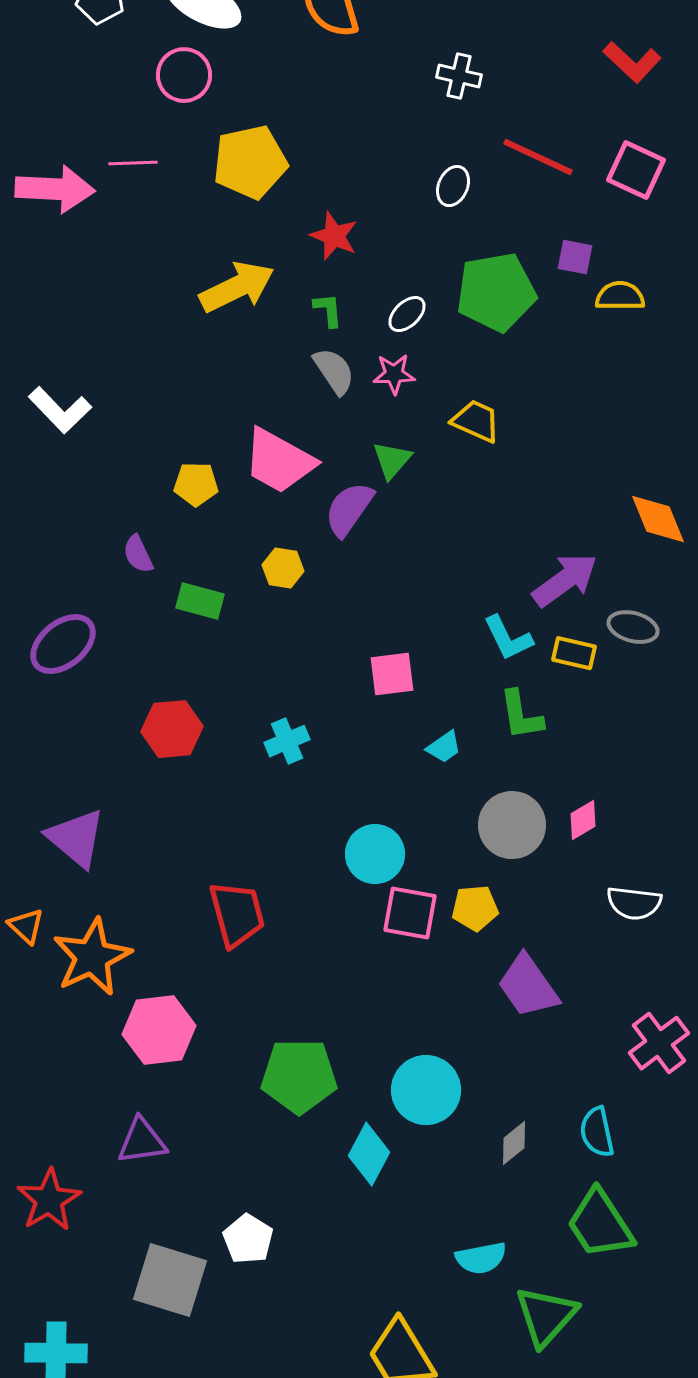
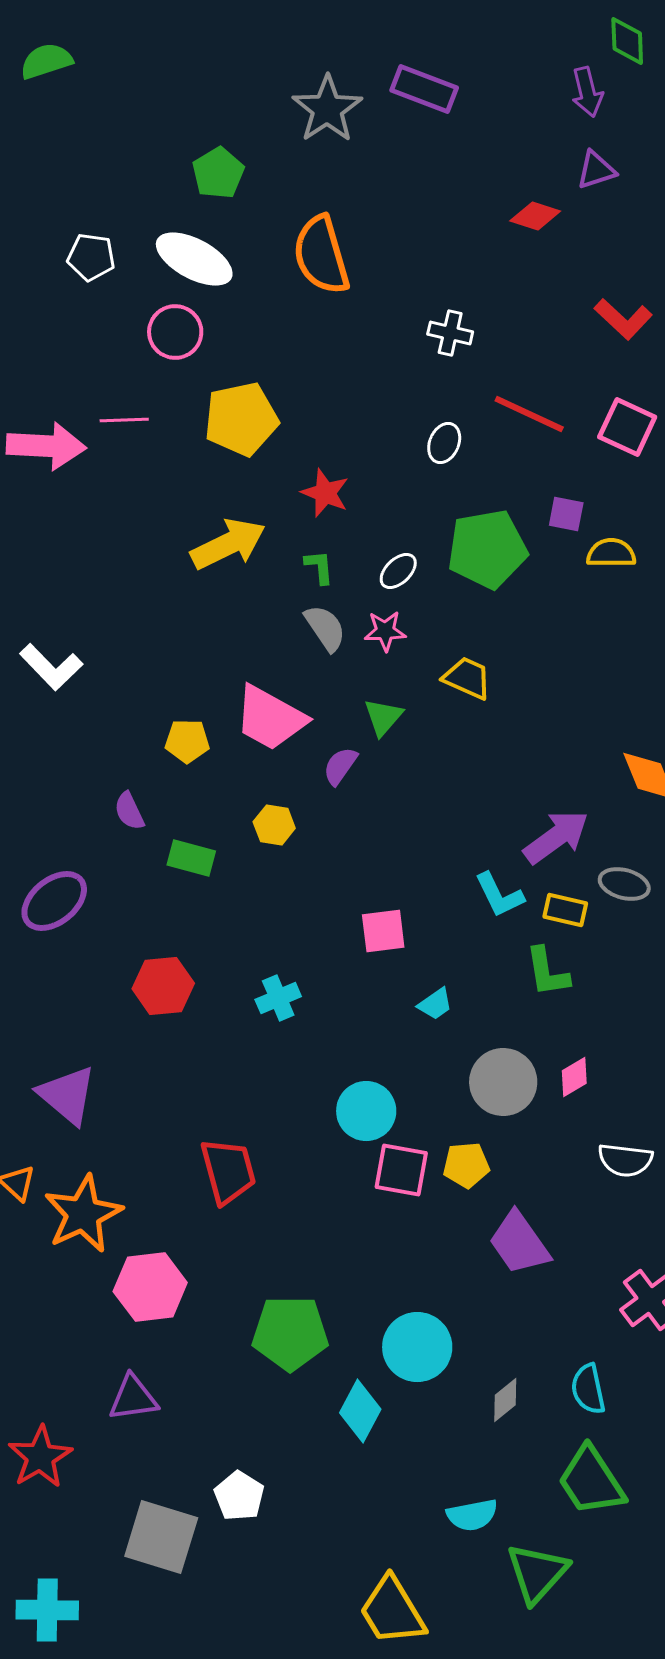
purple semicircle: (349, 509) -> (340, 766), size x0.7
green L-shape: (521, 715) -> (547, 972), moved

